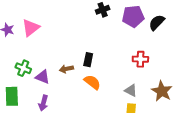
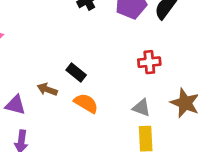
black rectangle: (88, 60) -> (76, 72), turned -56
brown arrow: (66, 69) -> (47, 89), turned 40

